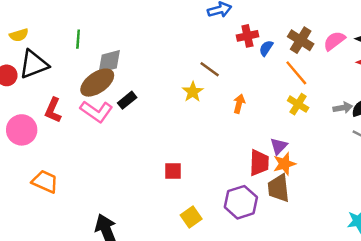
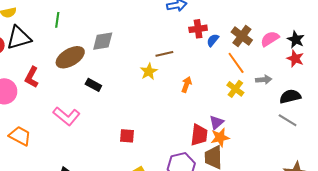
gray diamond: (109, 61) -> (103, 41), moved
brown line: (210, 69) -> (164, 54), turned -54
black rectangle: (127, 100) -> (93, 85), moved, turned 63
gray arrow: (343, 108) -> (264, 80), moved
pink L-shape: (96, 111) -> (67, 116), moved

